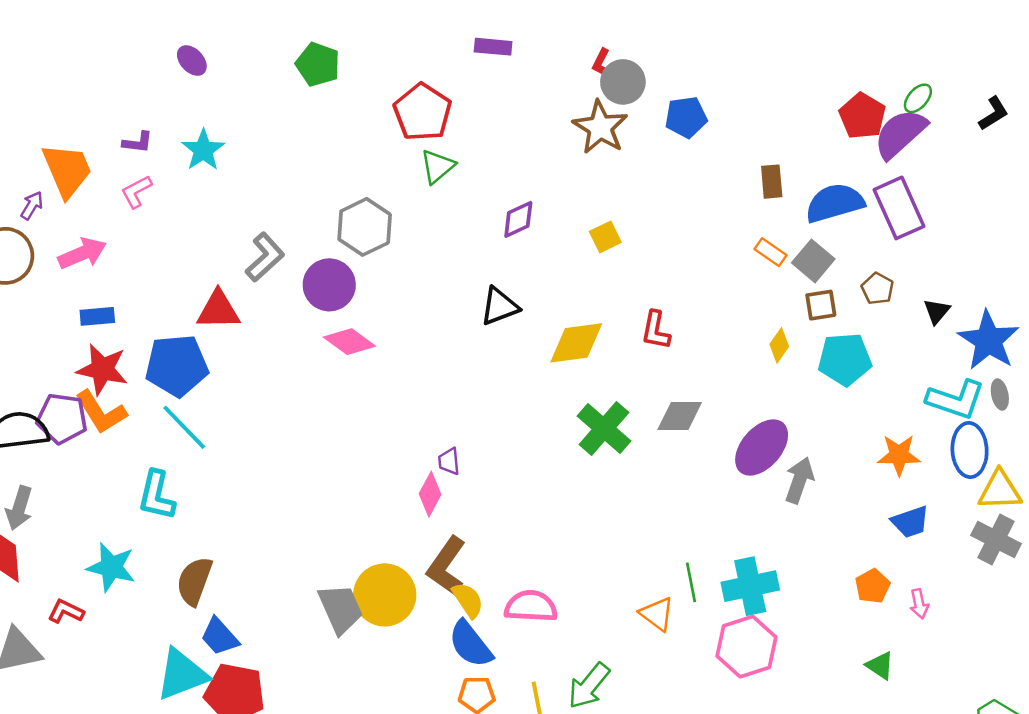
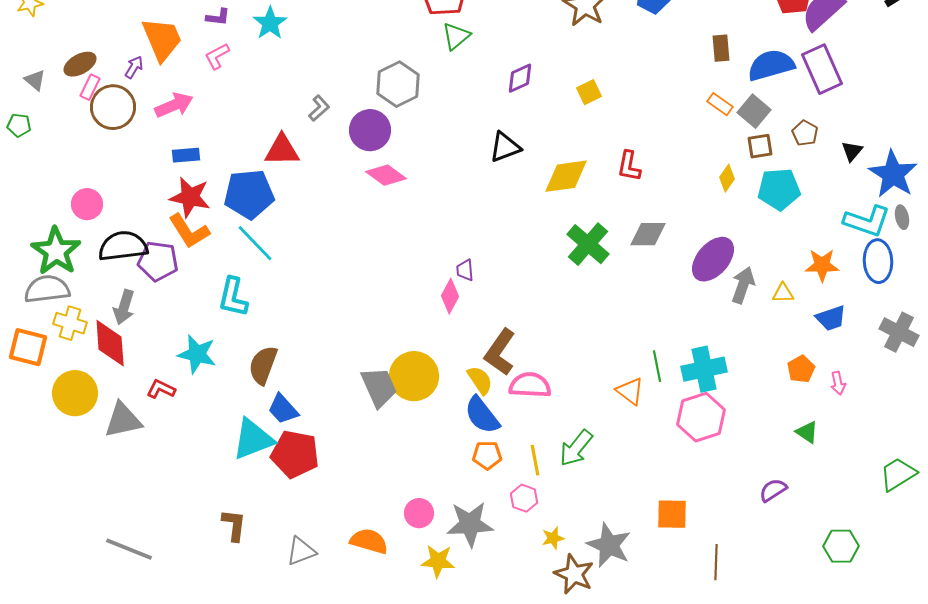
gray L-shape: (265, 257) -> (319, 108), size x0.7
purple pentagon: (62, 418) -> (158, 261), moved
yellow triangle: (1000, 490) -> (783, 293), moved, size x0.6
brown L-shape: (446, 566) -> (500, 352), moved

